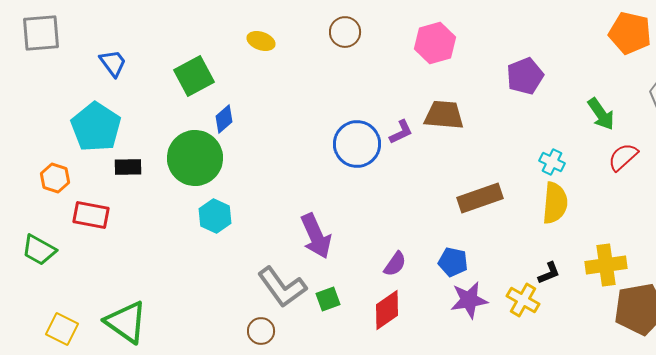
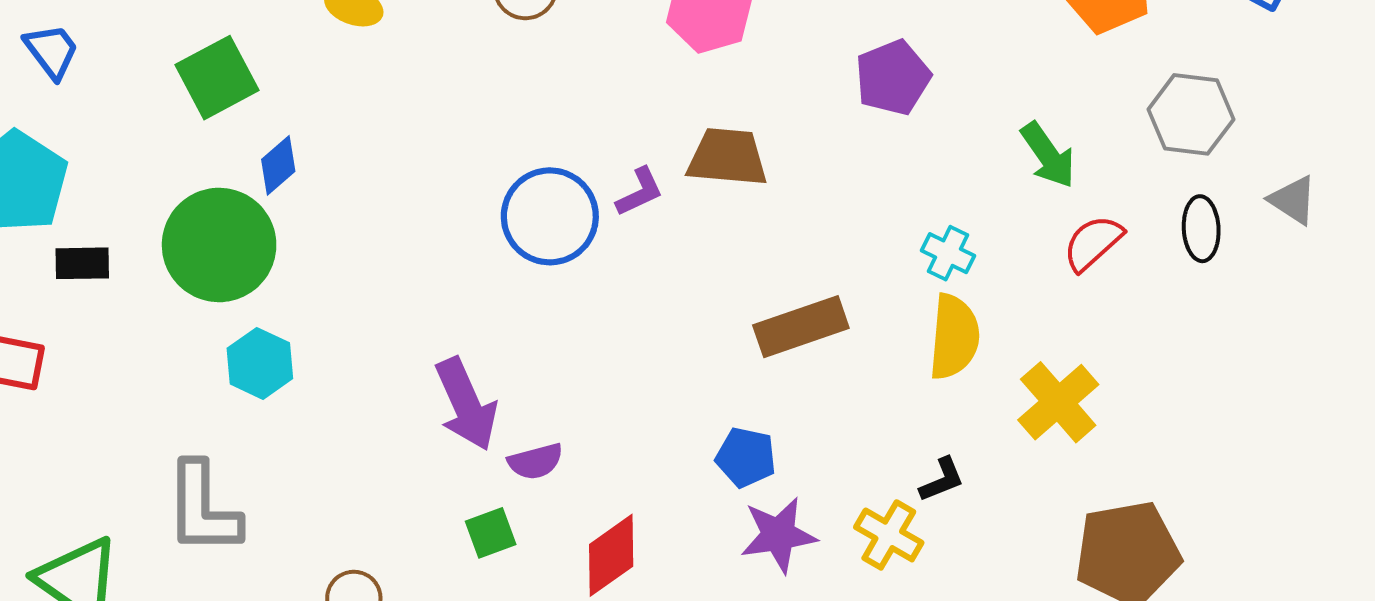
purple semicircle: (395, 264) -> (536, 461), moved, turned 40
yellow cross: (606, 265) -> (1058, 402), moved, turned -33
gray L-shape: (282, 287) -> (203, 508), moved, turned 36

